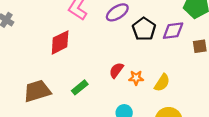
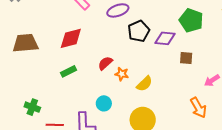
red diamond: (60, 42) -> (71, 38), moved
brown trapezoid: (37, 91) -> (25, 43), moved

